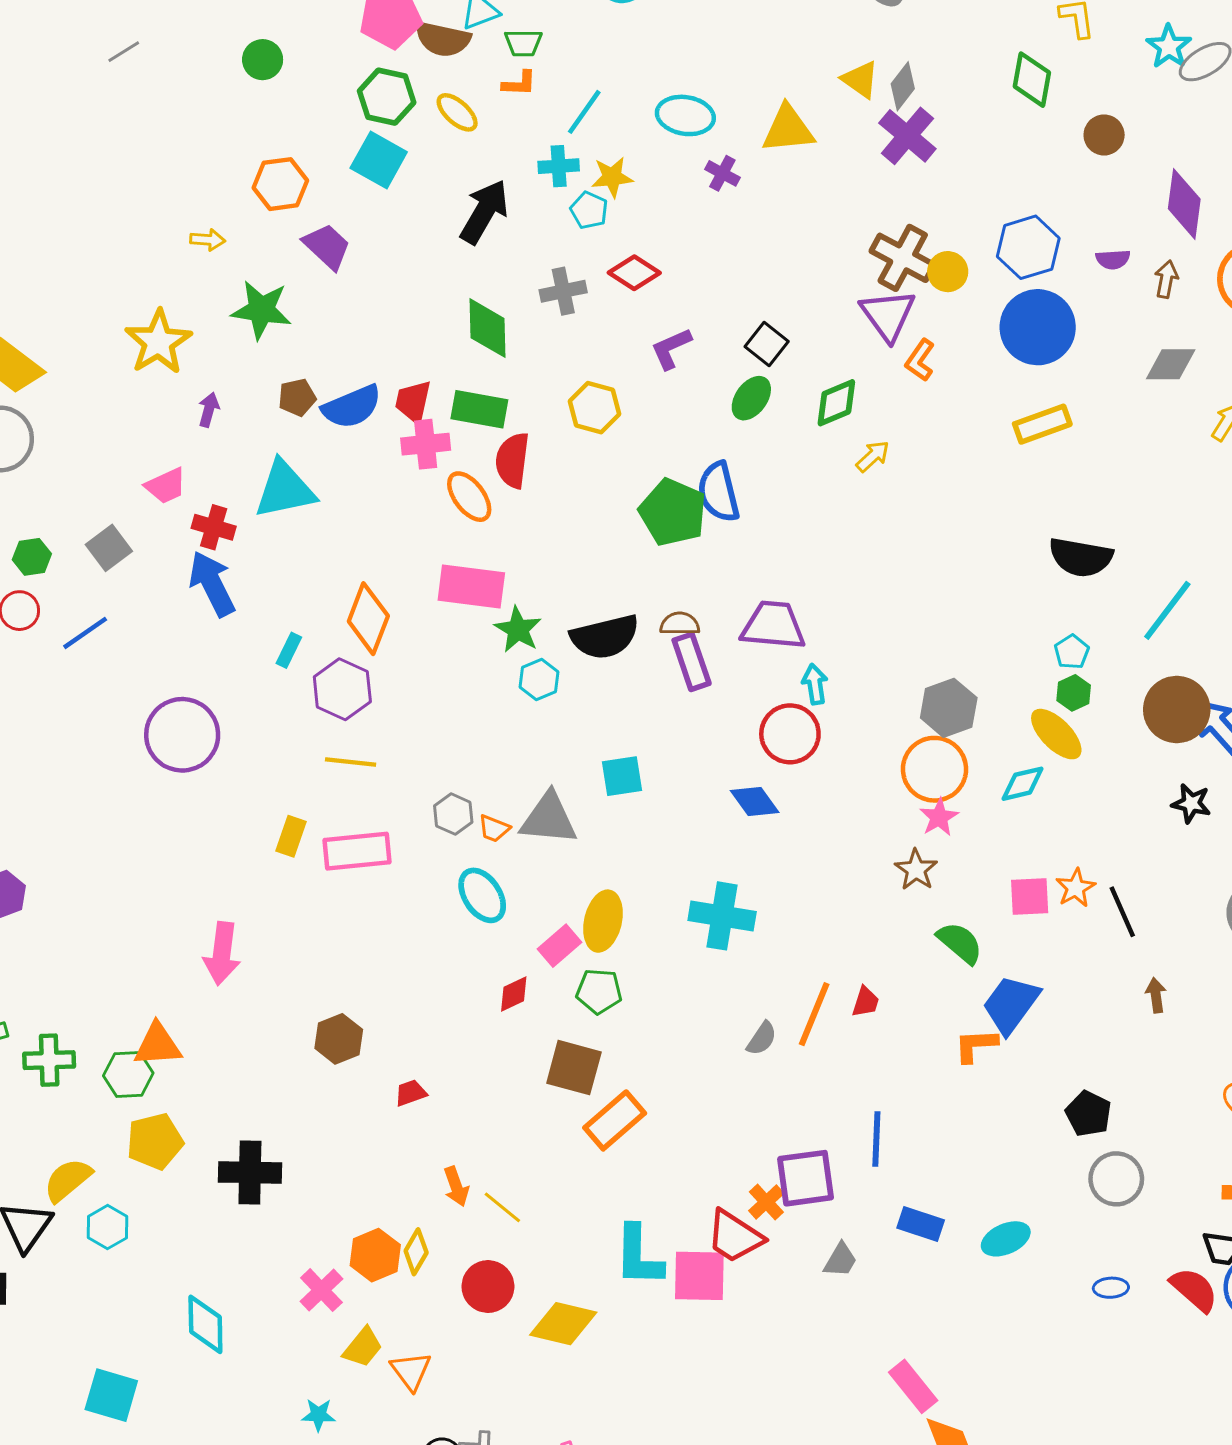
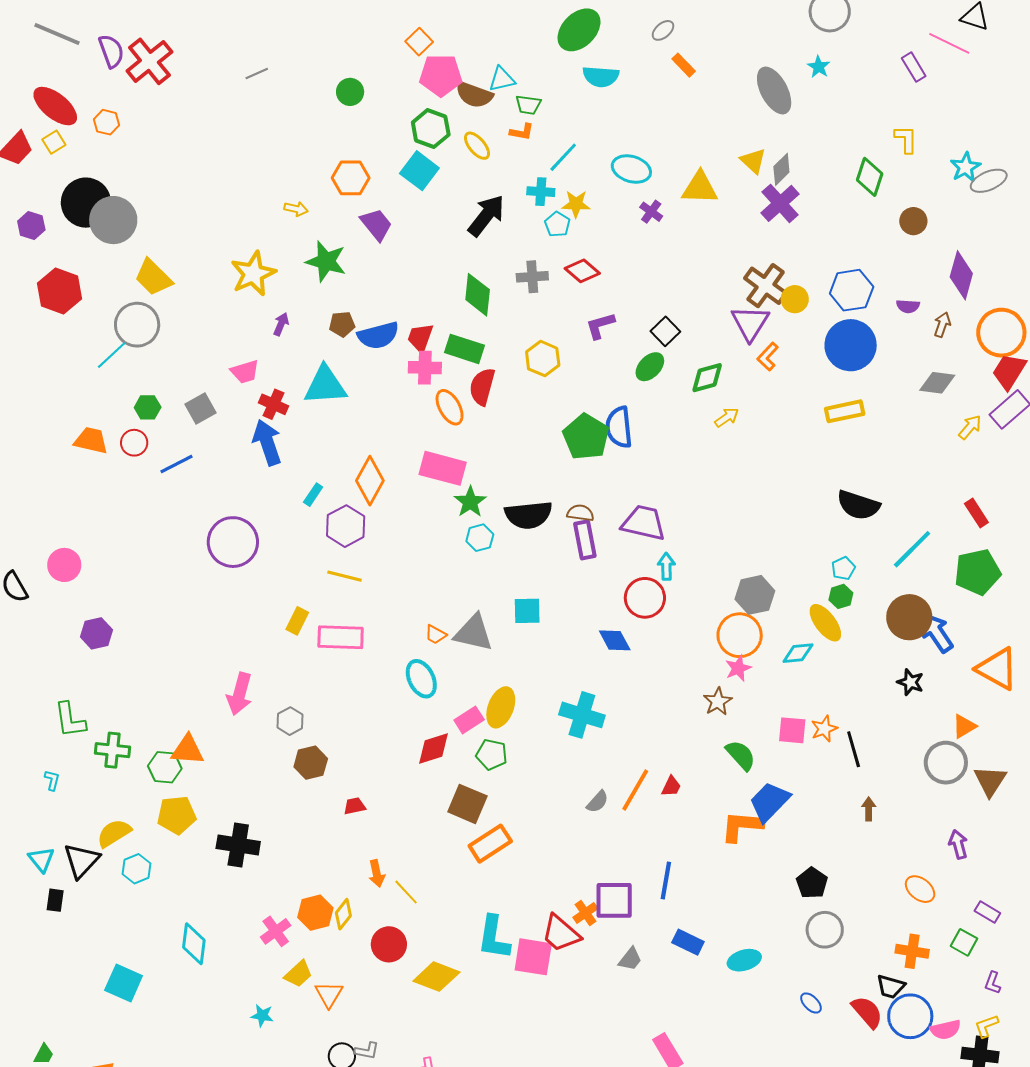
gray hexagon: (453, 814) -> (290, 721), moved
red diamond: (514, 994) -> (434, 749), size x1.4
orange L-shape: (976, 1045) -> (742, 826), size x1.4
blue ellipse: (1111, 1288) -> (811, 1003), turned 40

